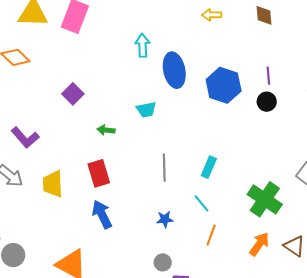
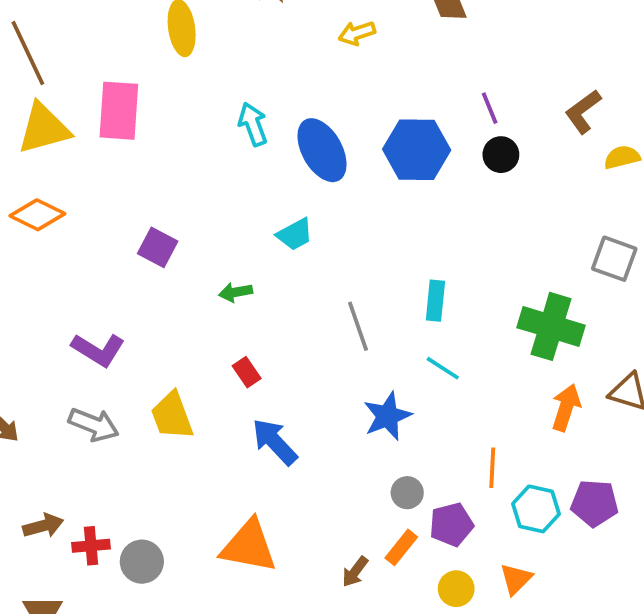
red rectangle: (99, 173) -> (247, 372), size x0.6
blue star: (165, 219) -> (387, 416), size x1.5
orange line: (211, 235) -> (492, 468), moved

